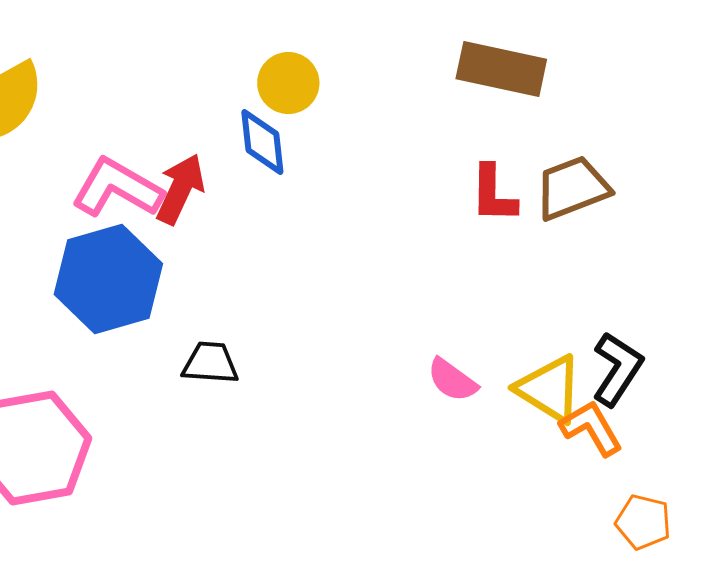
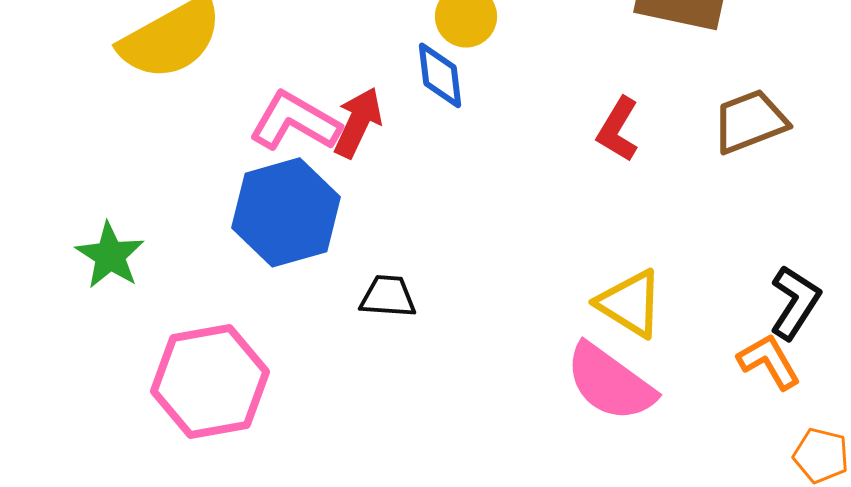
red L-shape: (493, 194) -> (618, 129), moved, turned 30
pink semicircle: (452, 380) -> (610, 382), moved, size x1.8
yellow triangle: (549, 389) -> (630, 303), moved

